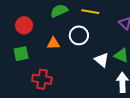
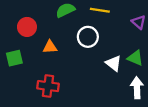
orange triangle: (53, 43) -> (50, 47), moved
green square: (21, 54) -> (14, 58), moved

